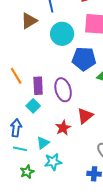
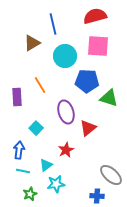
orange line: (16, 76) -> (40, 85), moved
purple rectangle: (38, 86) -> (17, 97), moved
red triangle: (85, 116) -> (88, 128), moved

